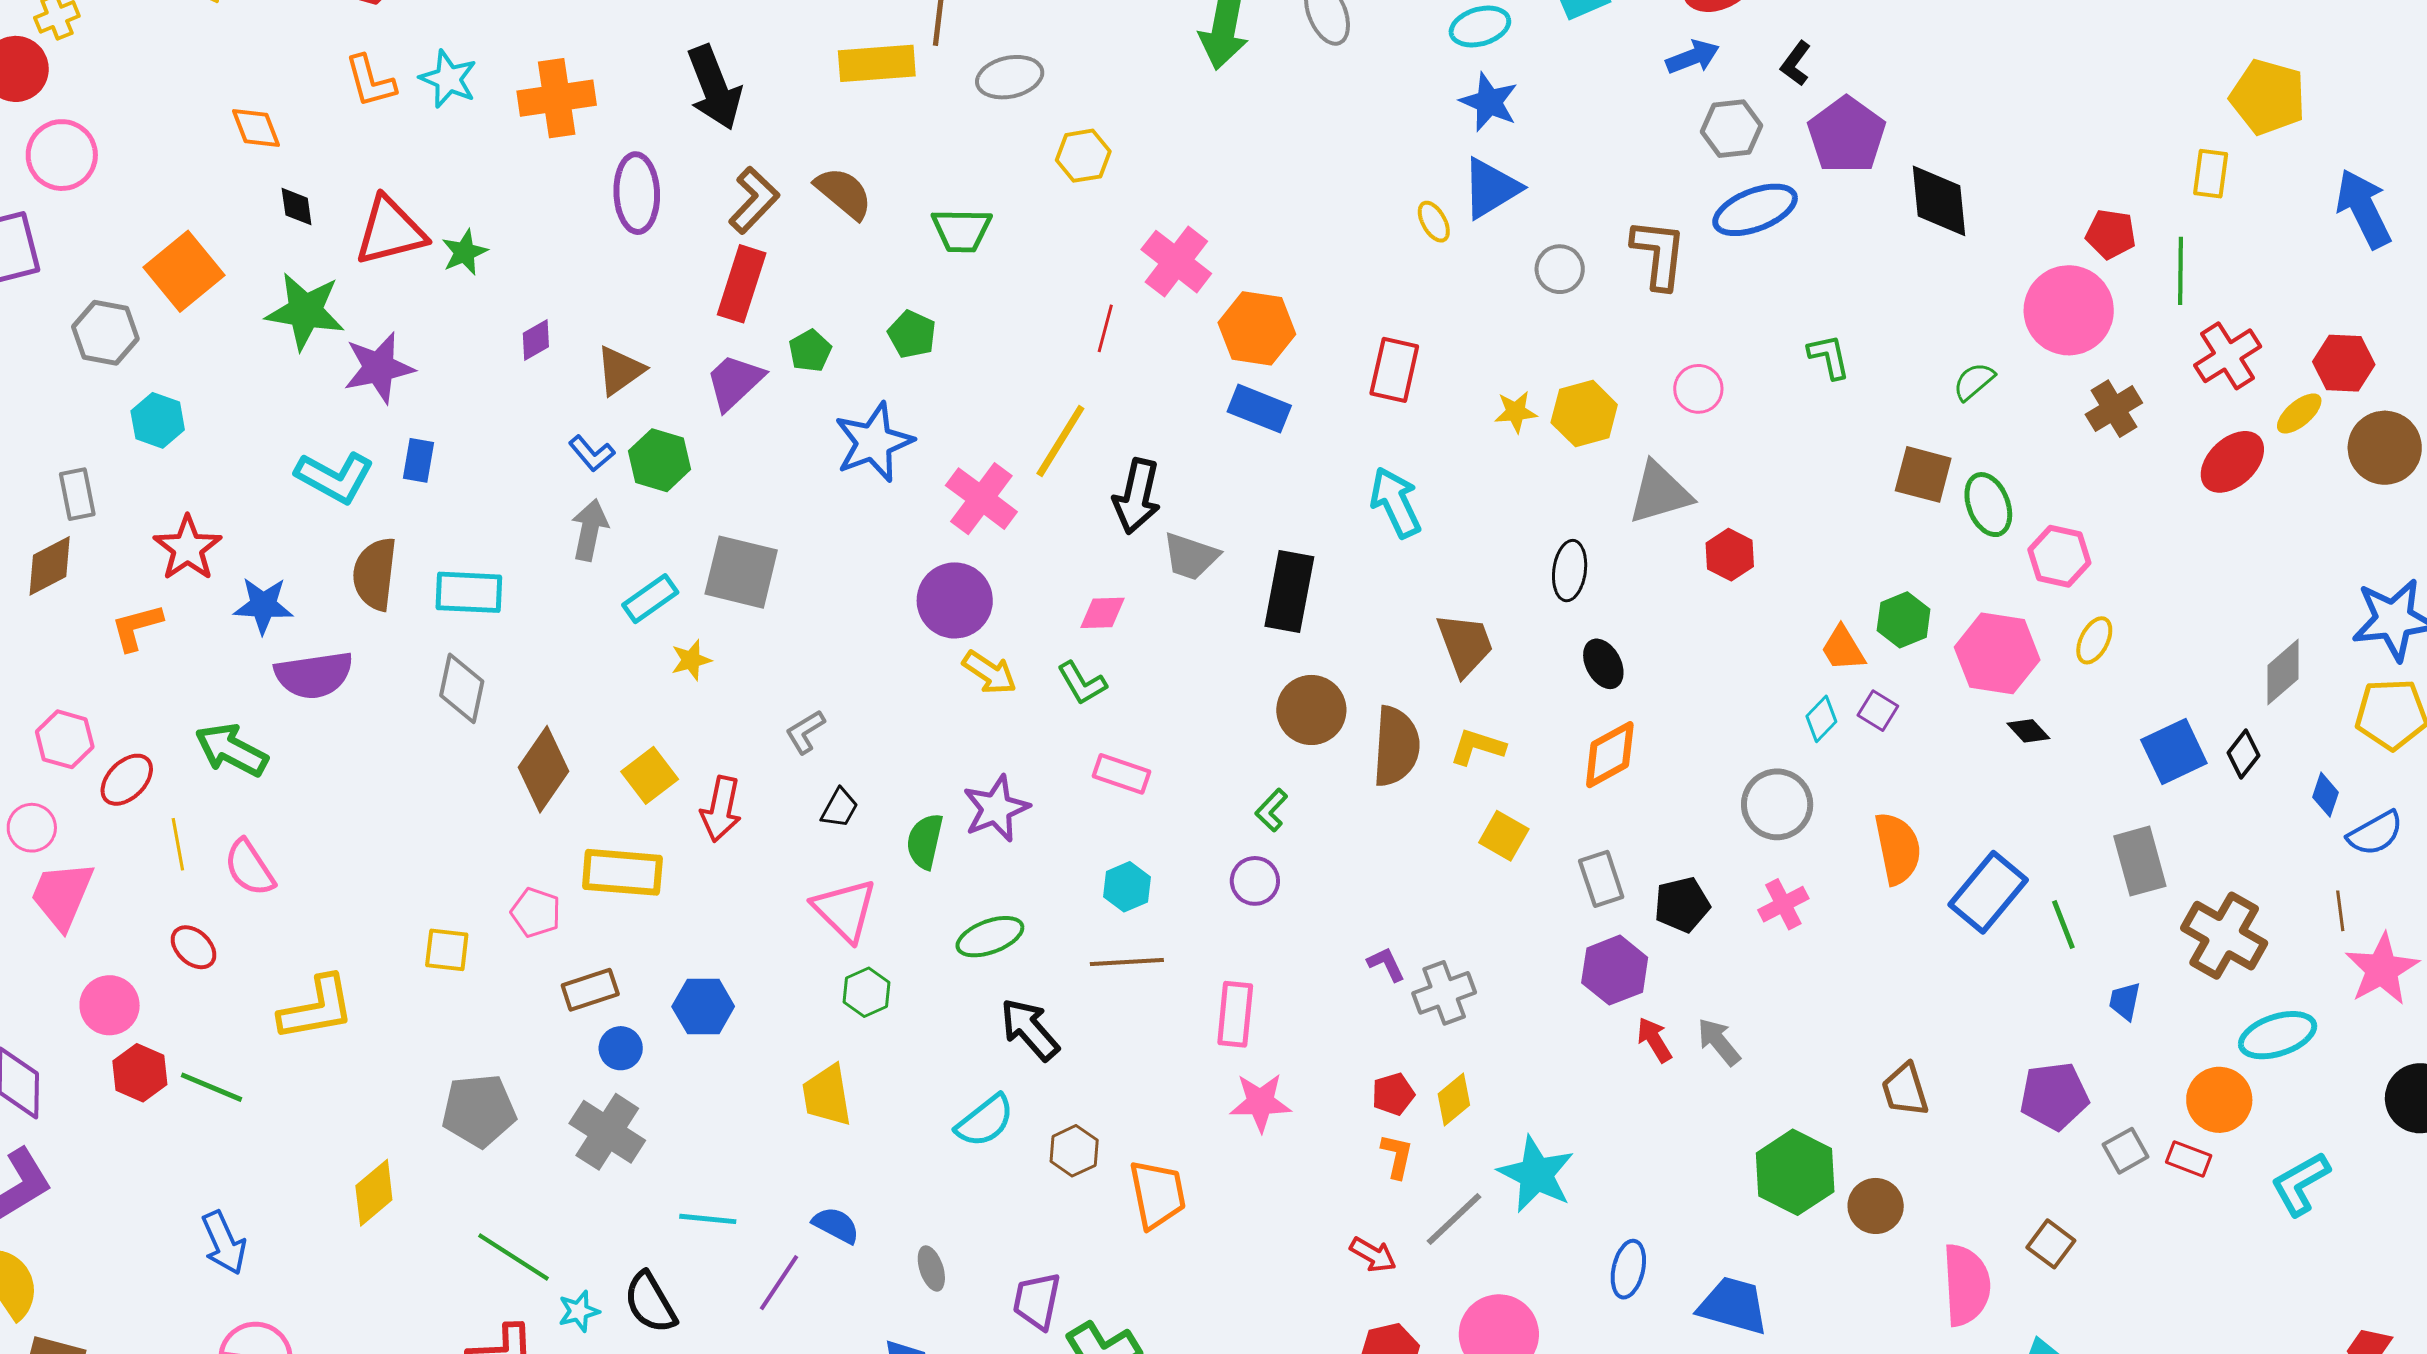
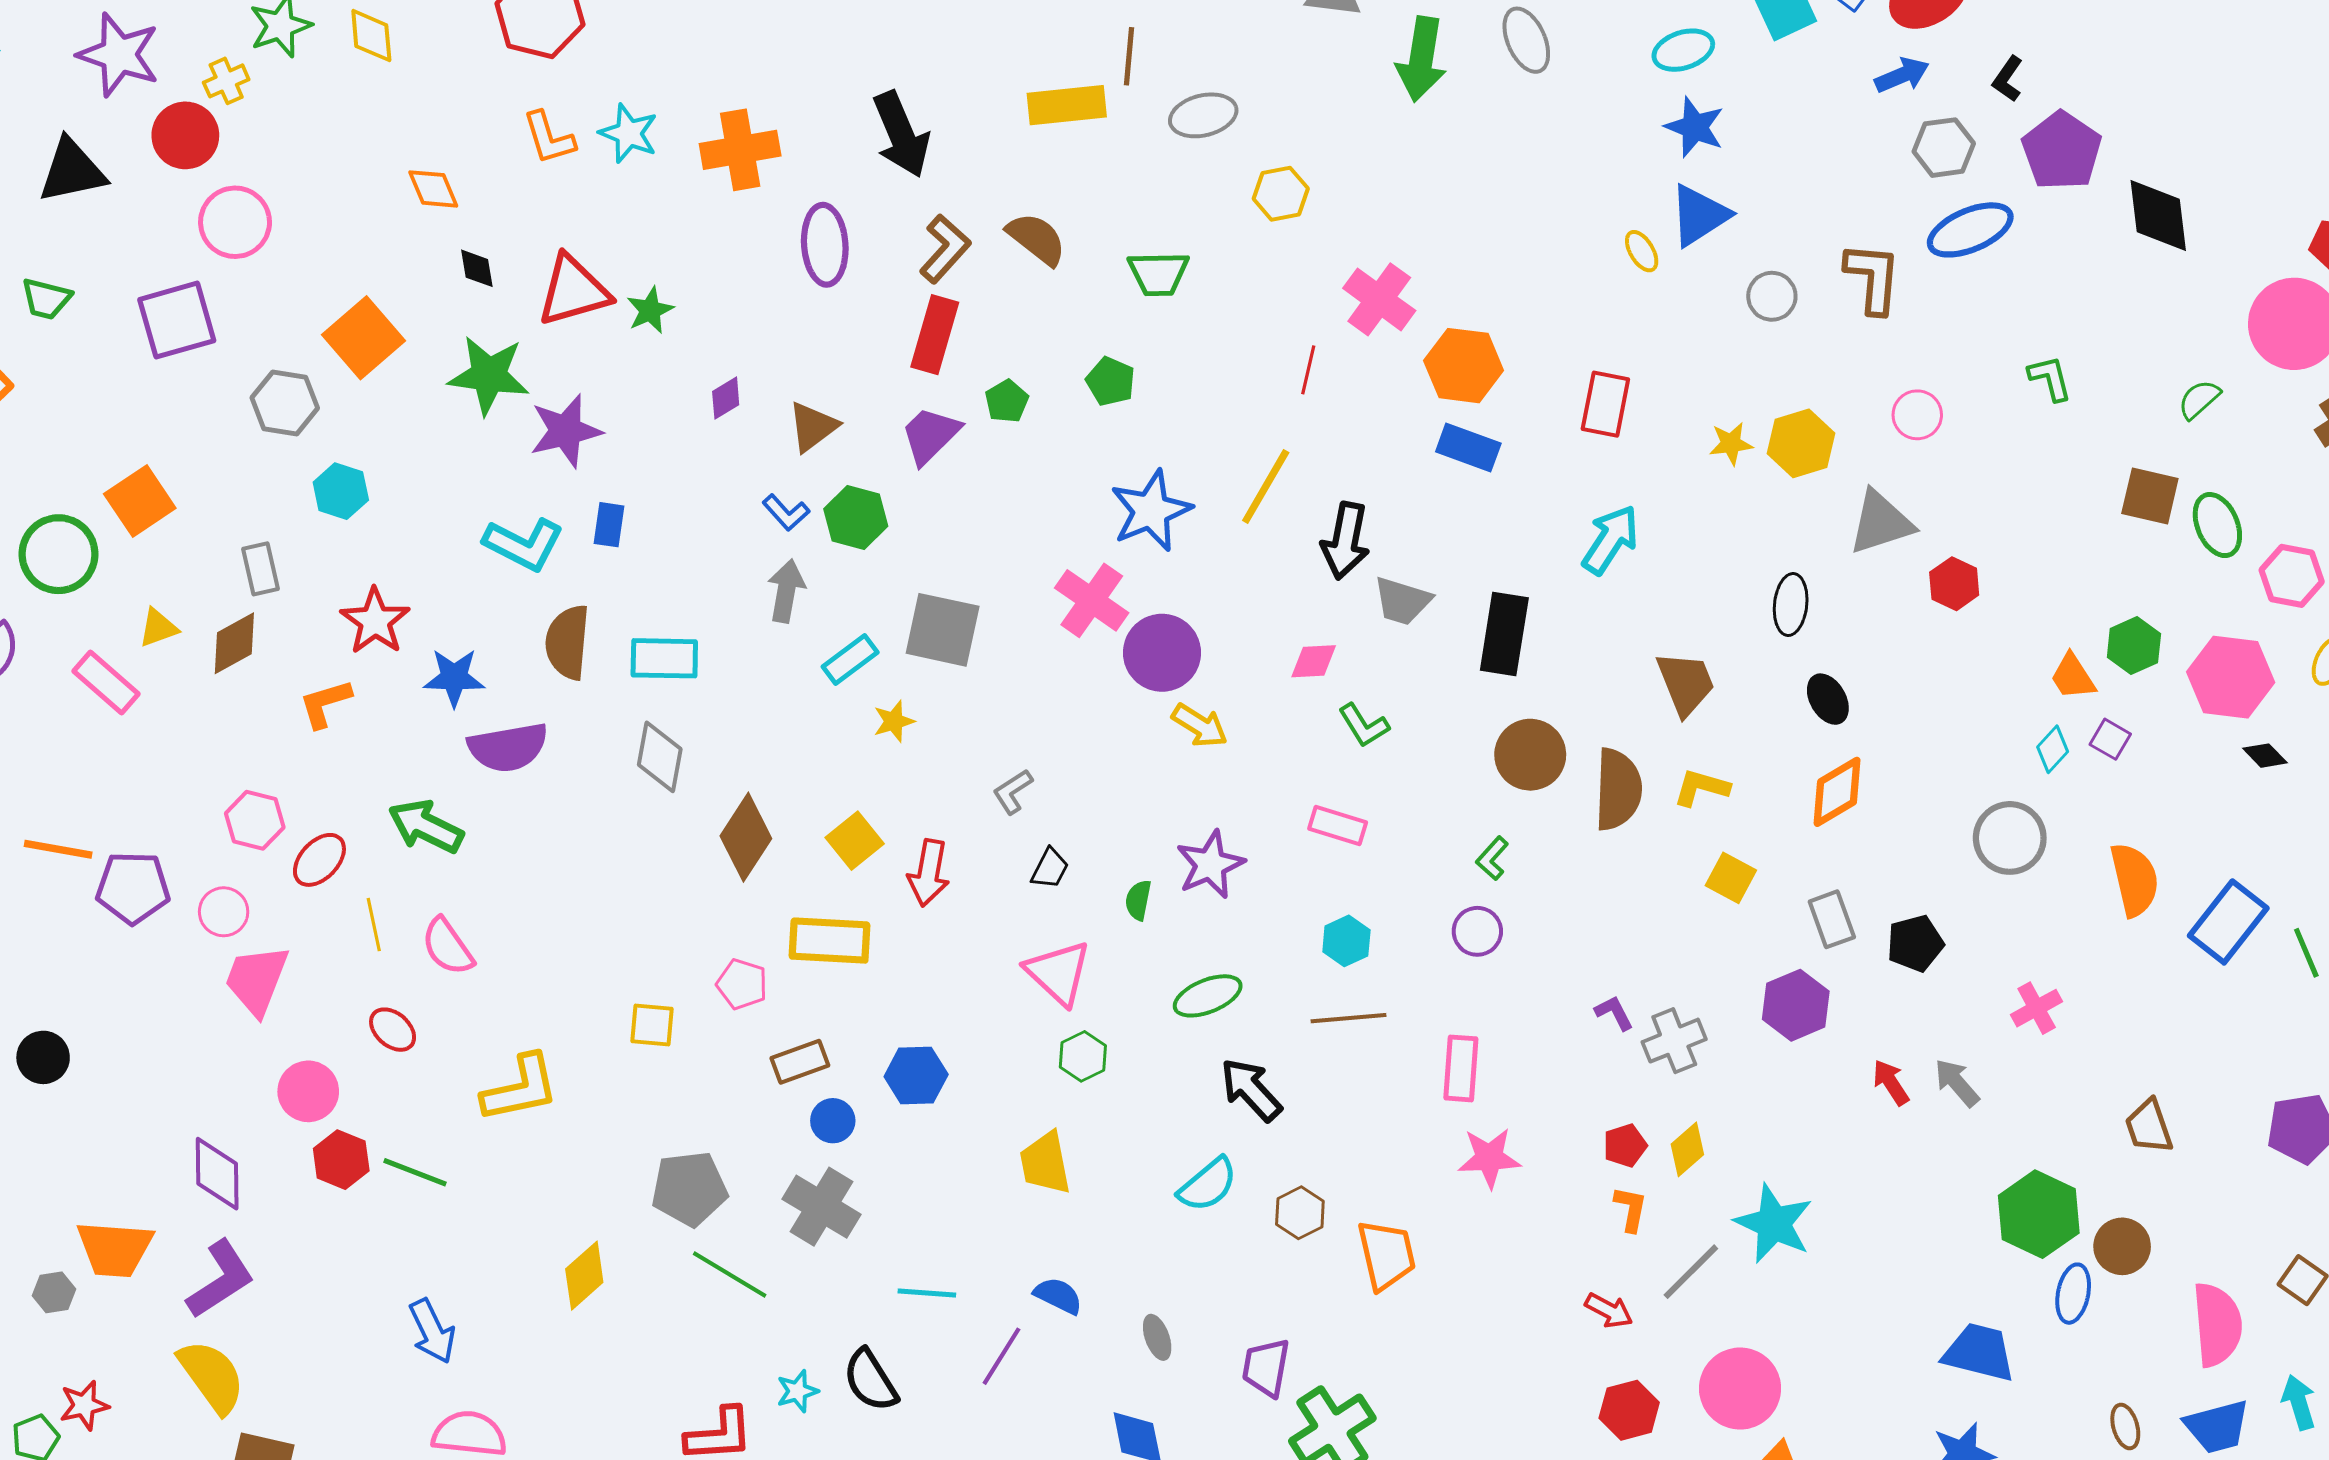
blue star: (874, 442) -> (1151, 511), moved
pink cross: (981, 499) -> (1092, 600), moved
cyan arrow: (1396, 502) -> (1610, 540), turned 60
green L-shape: (1082, 683) -> (1364, 725), moved
green semicircle: (925, 841) -> (1138, 900), size x0.7
pink cross: (1783, 904) -> (2037, 1008), moved
purple hexagon: (1615, 970) -> (1796, 1005), moved
green line: (513, 1257) -> (730, 1275), moved
blue ellipse: (1628, 1269) -> (2073, 1294), moved

